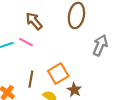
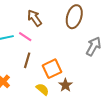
brown line: (31, 79) -> (27, 60), moved

